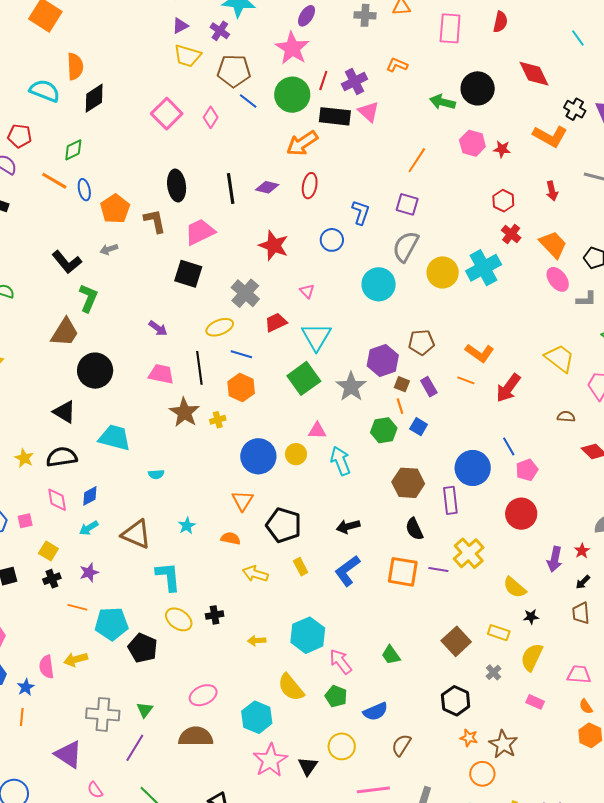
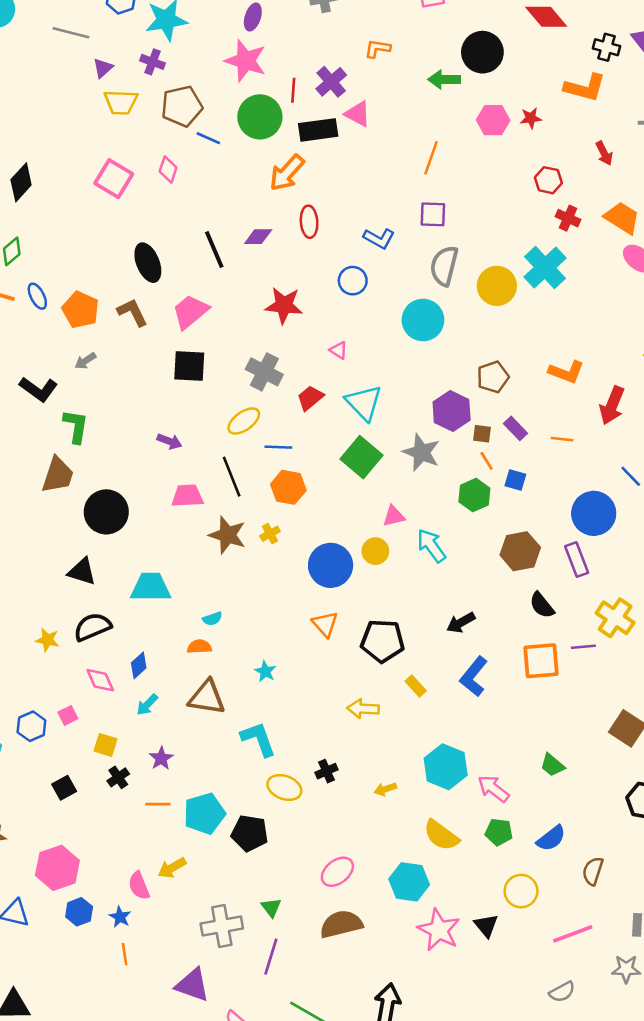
blue L-shape: (361, 212) -> (379, 238), turned 115
orange line: (466, 380) -> (562, 439), moved
orange semicircle: (231, 538) -> (199, 647), moved

